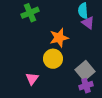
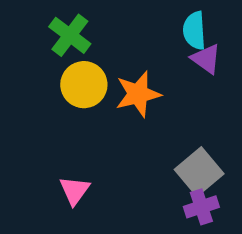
green cross: (30, 13) -> (70, 35), turned -30
yellow circle: (53, 59) -> (84, 85), moved

